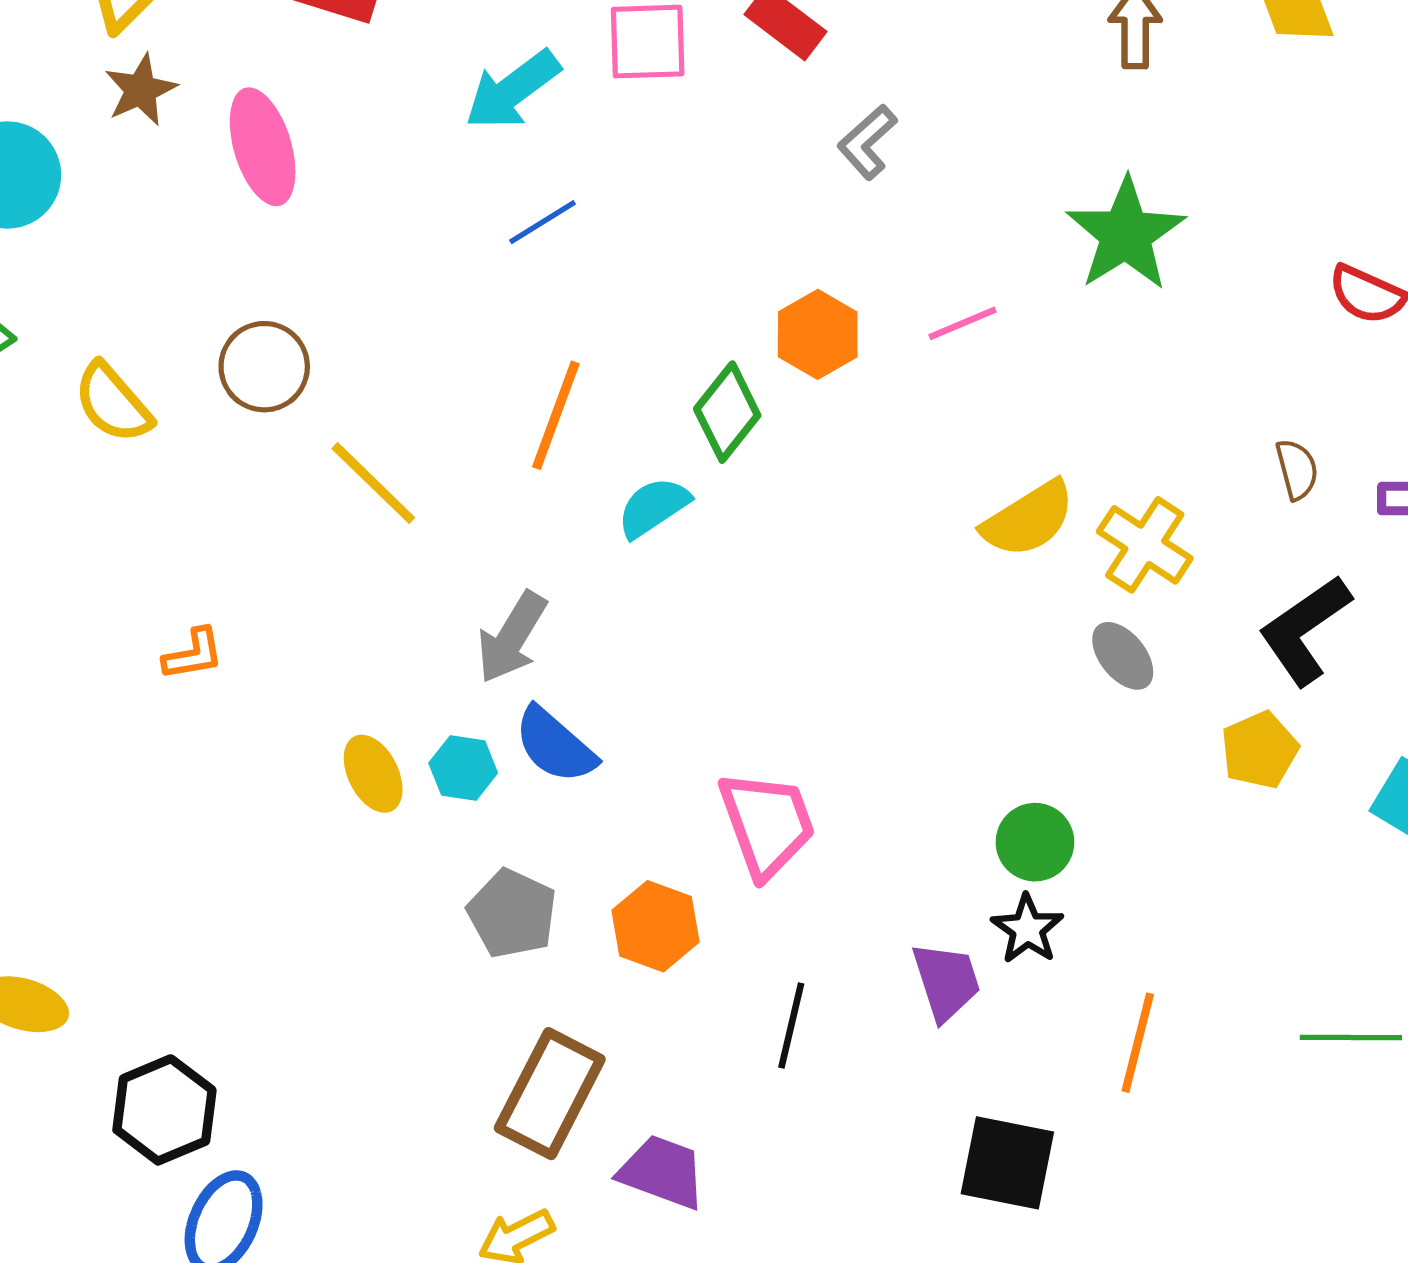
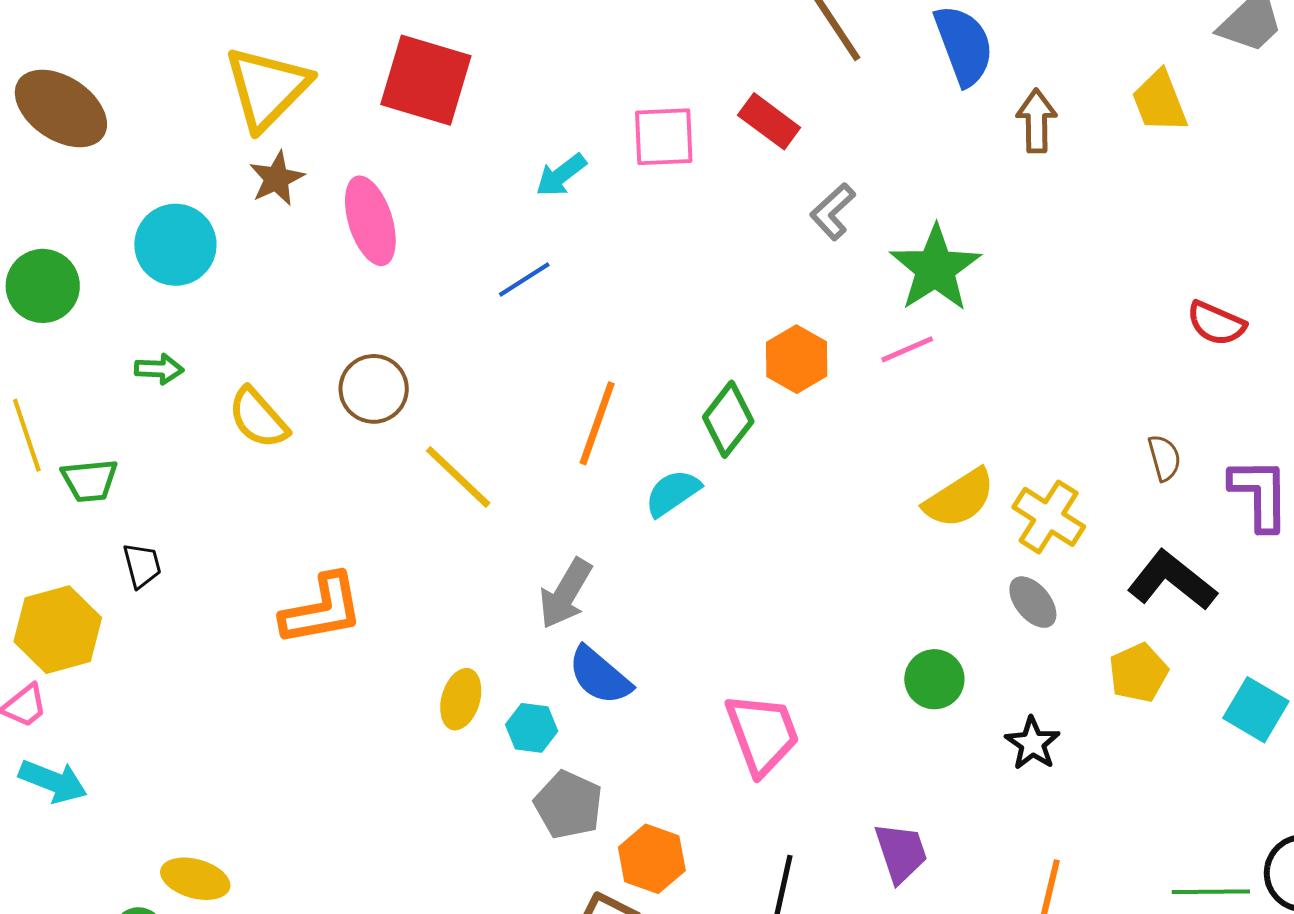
cyan arrow: (512, 90) -> (561, 175), size x0.7
blue line: (543, 222) -> (524, 280), moved
green star: (1126, 234) -> (935, 268), moved
black L-shape: (1305, 630) -> (1172, 581), turned 74
orange L-shape: (193, 654) -> (322, 609), size x1.8
cyan hexagon: (463, 768) -> (532, 728), moved
yellow ellipse: (373, 774) -> (461, 699), turned 44
green circle: (1035, 842) -> (934, 679), moved
orange hexagon: (656, 926) -> (652, 859), moved
black star: (1027, 929) -> (1033, 743), moved

